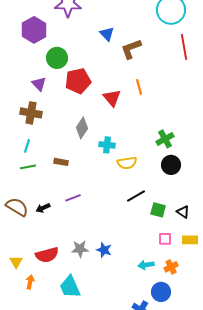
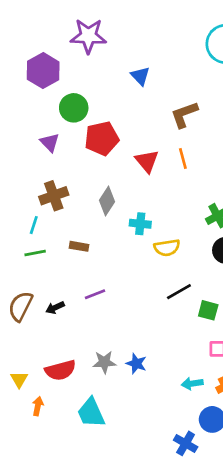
brown L-shape: (131, 49) -> (184, 115), moved
orange line: (139, 87) -> (183, 158), moved
brown cross: (31, 113) -> (54, 196), moved, turned -30
brown semicircle: (17, 207) -> (20, 306), turned -95

